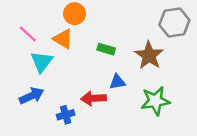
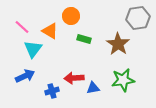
orange circle: (74, 14) -> (71, 16), moved
blue triangle: (117, 82) -> (93, 88), moved

